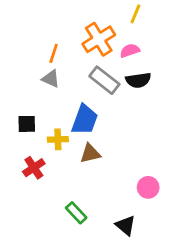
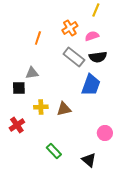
orange cross: (99, 39) -> (70, 28), size x0.7
gray triangle: (51, 79) -> (32, 73), moved, turned -32
blue trapezoid: (85, 120) -> (91, 85), moved
yellow cross: (58, 139) -> (41, 107), moved
red cross: (34, 168) -> (17, 125), moved

